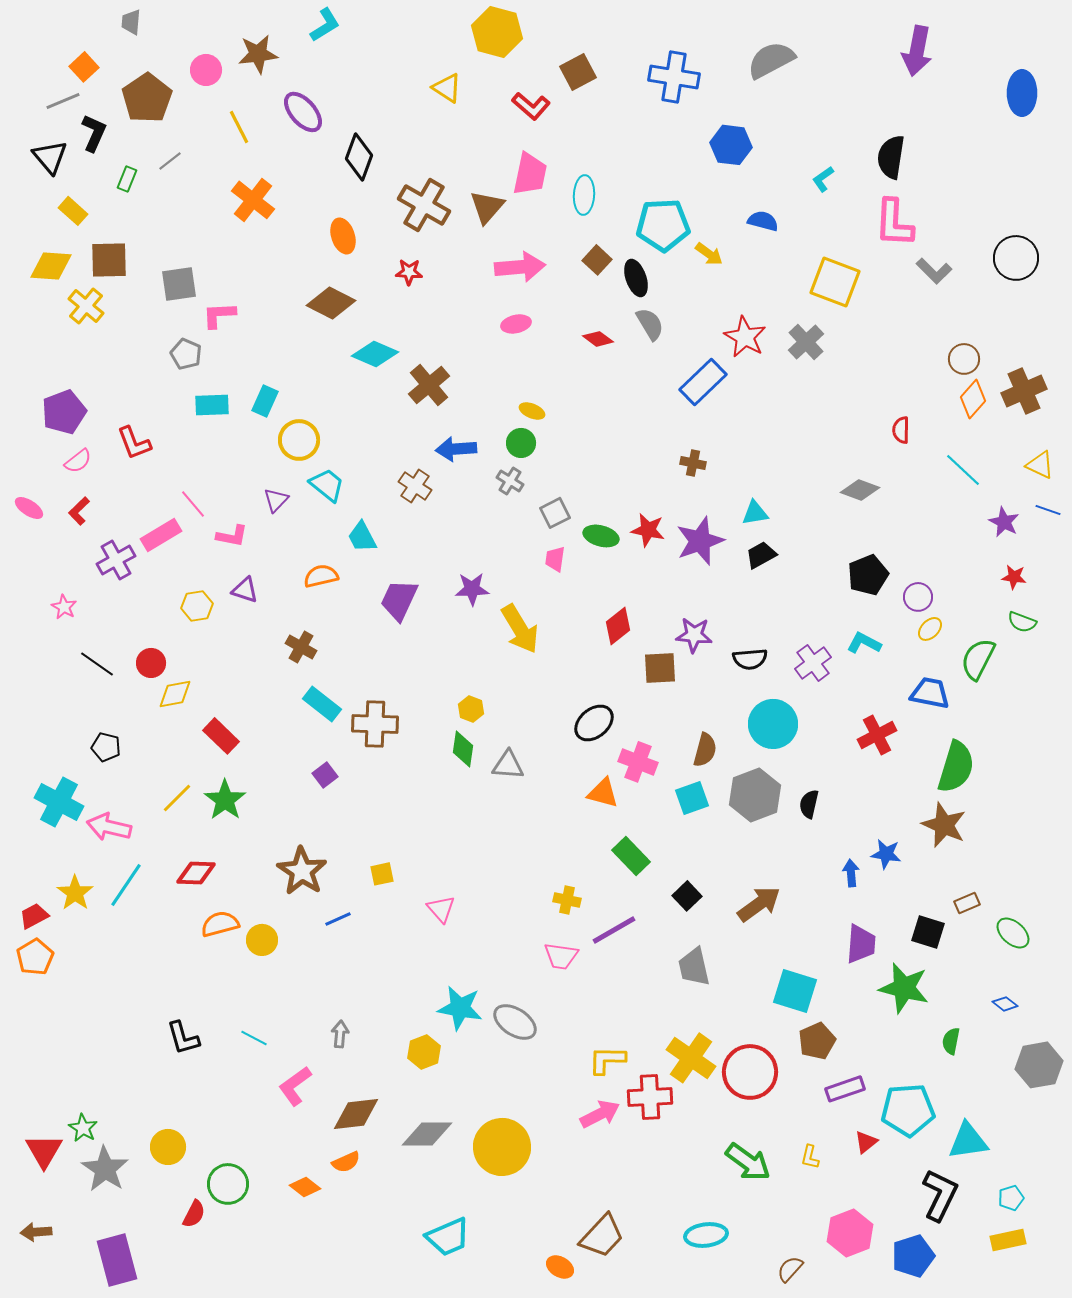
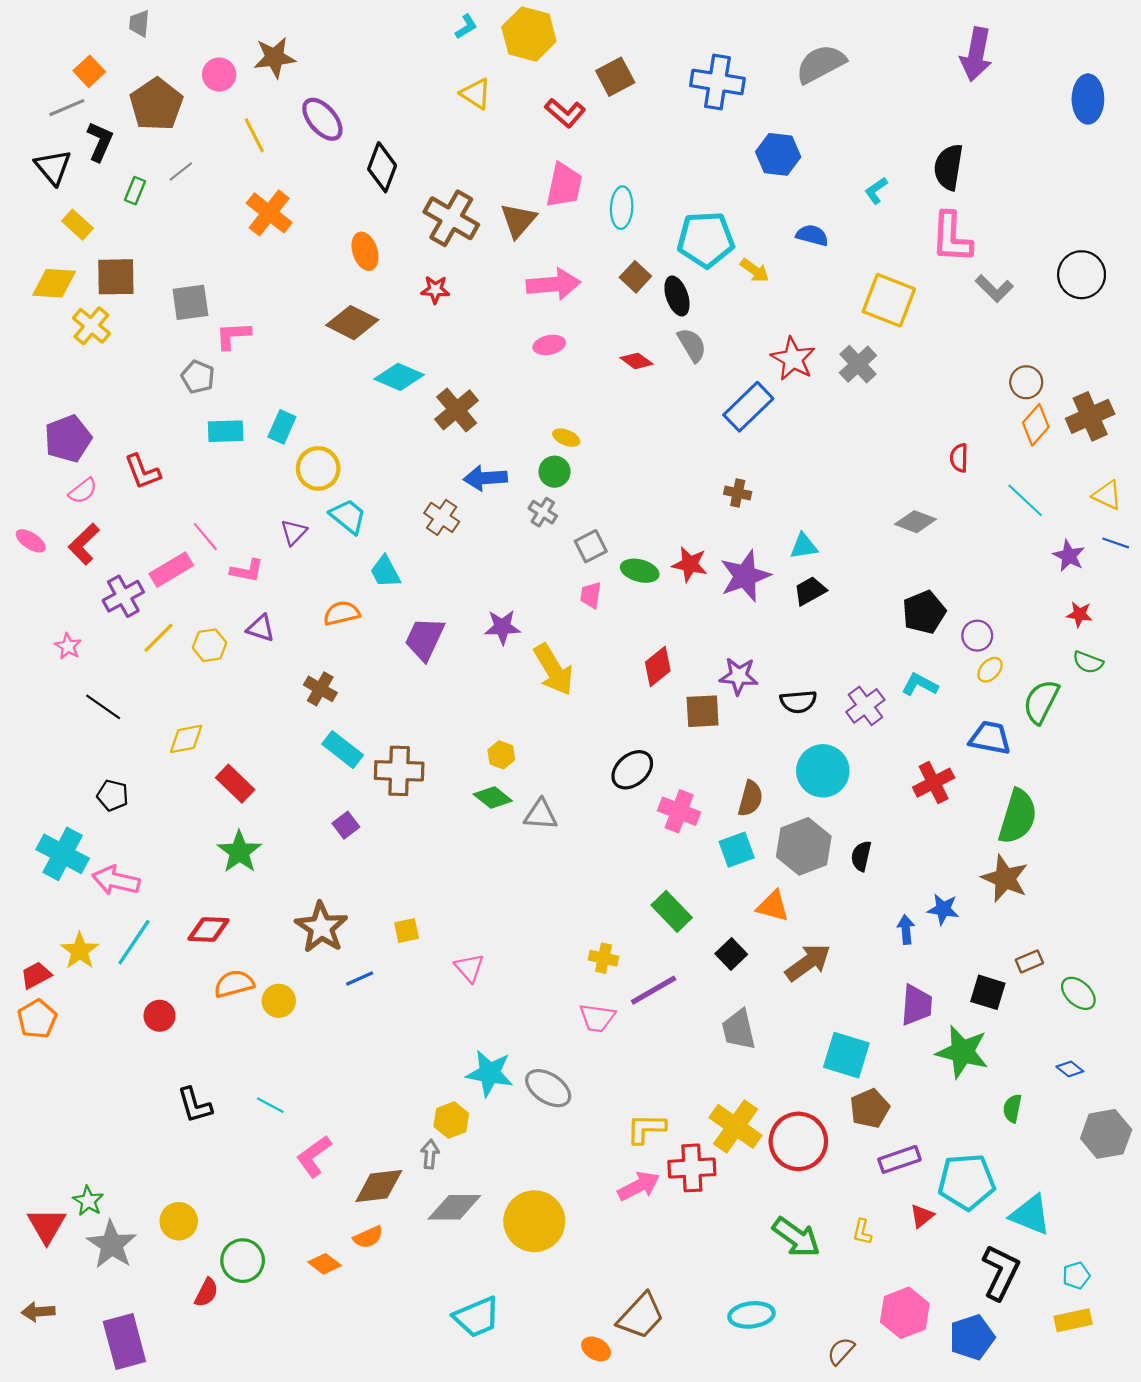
cyan L-shape: (325, 25) -> (466, 27), moved, size x0.7
red L-shape: (79, 511) -> (84, 544), size x1.4
red circle: (151, 663) -> (160, 1016), moved
green diamond: (463, 749) -> (493, 797), turned -60
orange triangle: (603, 793) -> (773, 906), moved
yellow line: (177, 798) -> (158, 638), moved
gray arrow: (340, 1034) -> (430, 1154), moved
cyan triangle: (968, 1141) -> (1030, 1215), turned 30

